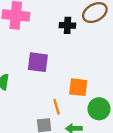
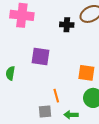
orange square: (78, 87) -> (86, 73), moved

